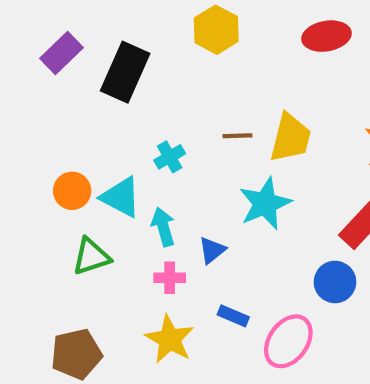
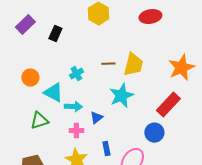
black rectangle: (125, 72) -> (55, 34), size x0.6
orange circle: (72, 191) -> (30, 78), moved
cyan arrow: (163, 227) -> (73, 107), turned 108
blue rectangle: (233, 316) -> (106, 149), turned 56

